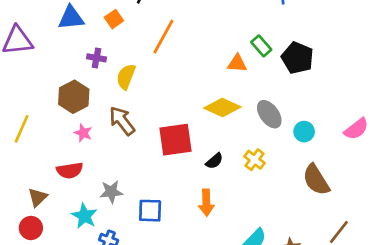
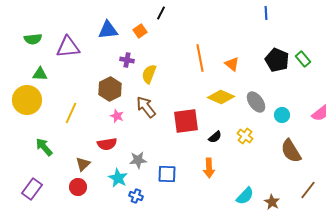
orange line: (163, 37) -> (200, 58), moved, turned -40
green rectangle: (261, 46) -> (303, 59), moved
orange triangle: (237, 63) -> (232, 64), turned 35

